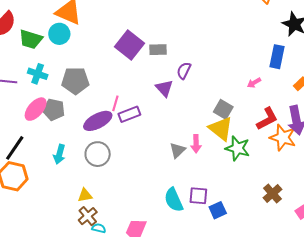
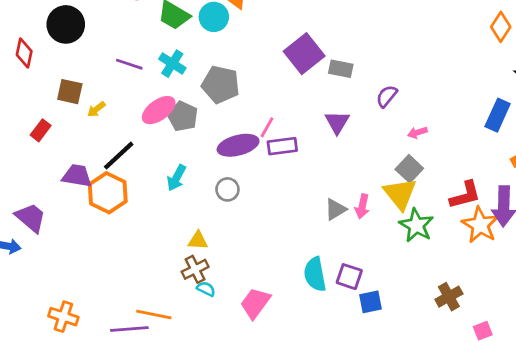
purple semicircle: (184, 71) -> (387, 96), moved
pink arrow: (254, 83) -> (417, 133), moved
gray circle: (98, 154) -> (227, 189), size x0.7

